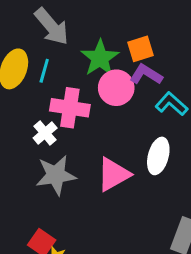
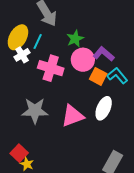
orange square: (141, 49) -> (98, 76), moved, turned 36
green star: (100, 58) -> (75, 39), size x0.7
white cross: (45, 133) -> (22, 55), moved

